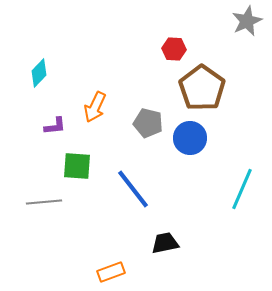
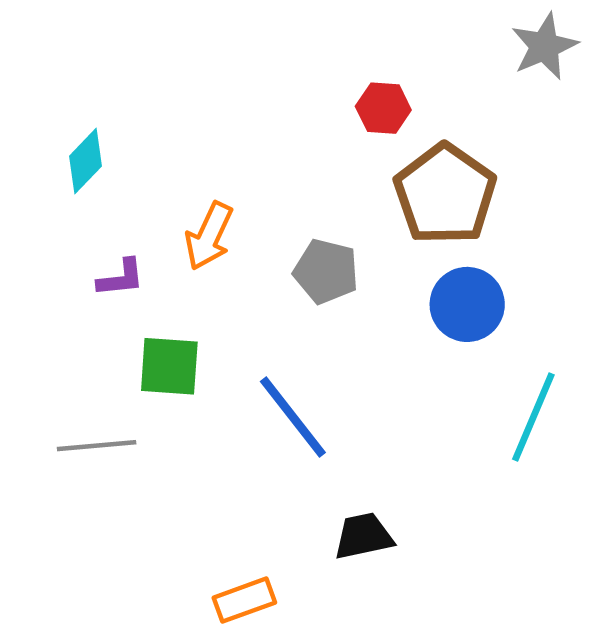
blue circle: (190, 138) -> (467, 304), moved

